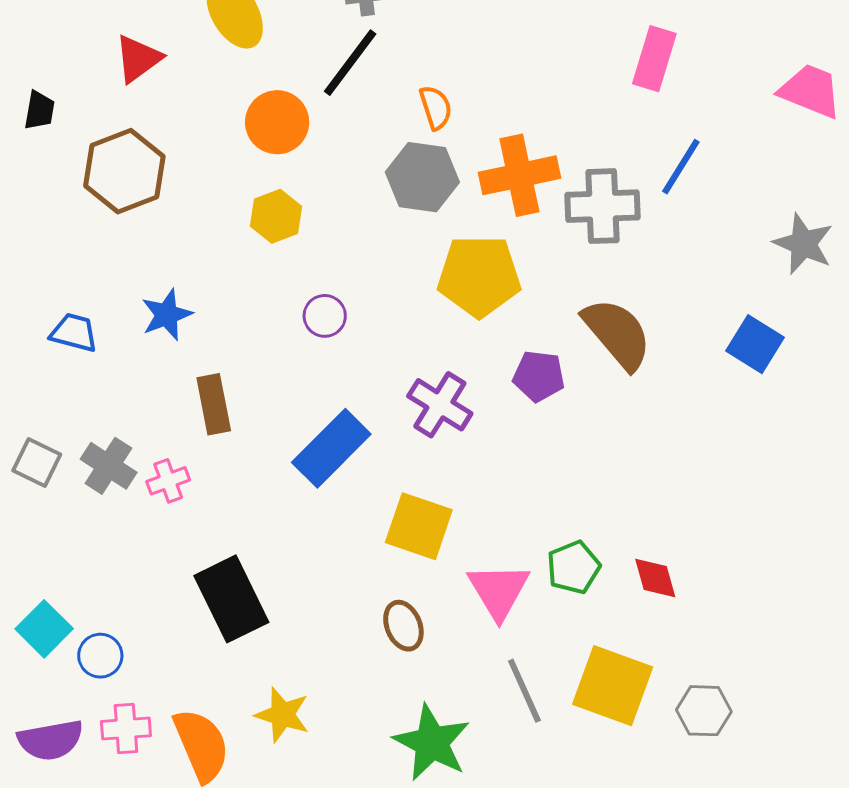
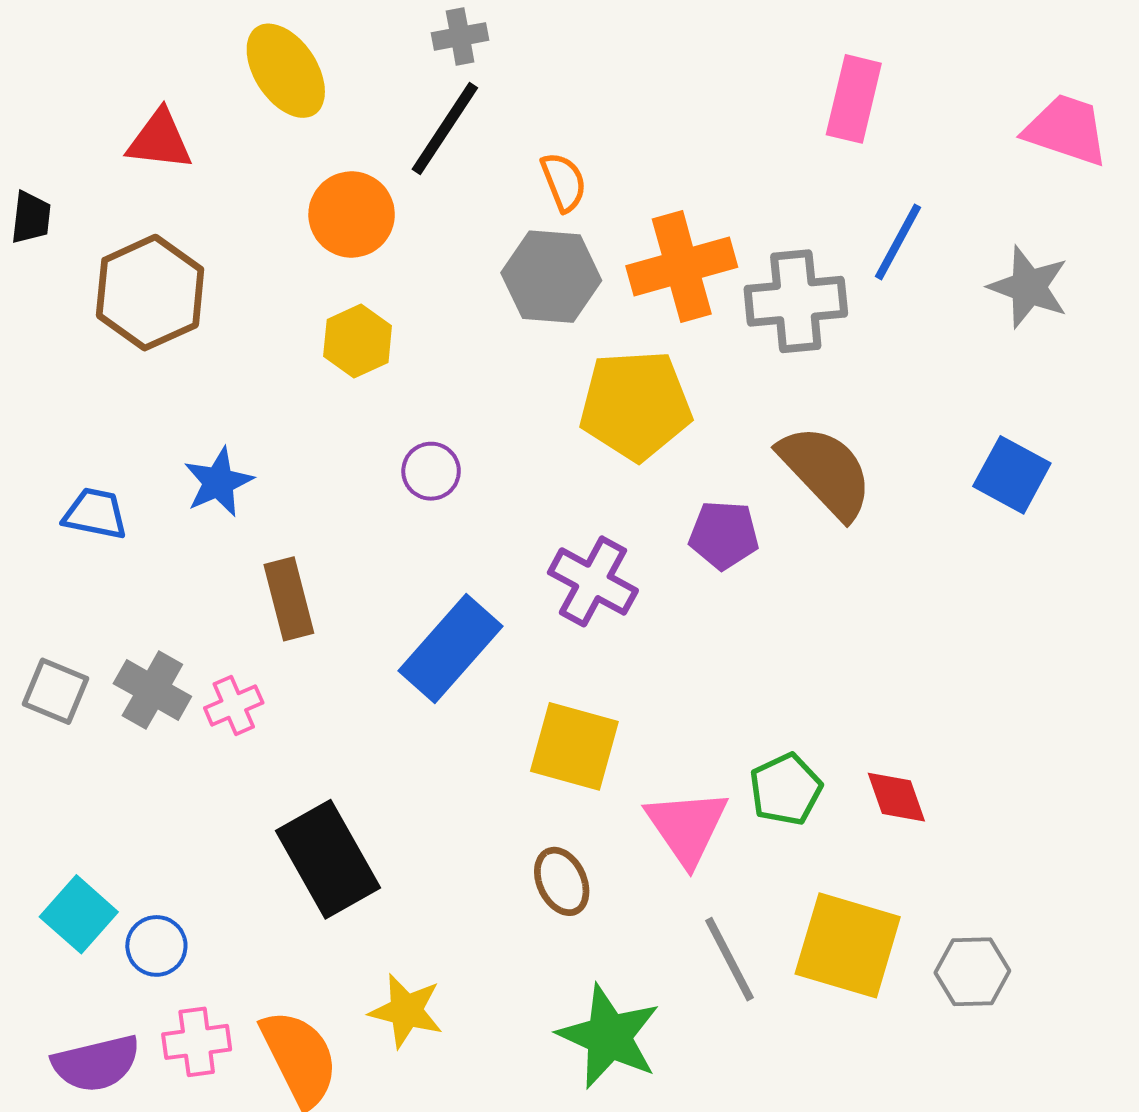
red triangle: (138, 59) -> (160, 140), turned 46
gray star: (803, 244) -> (1029, 287), moved

